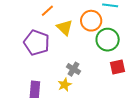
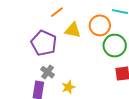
yellow triangle: (65, 28) -> (73, 30), turned -36
gray cross: (74, 69) -> (48, 72), moved

